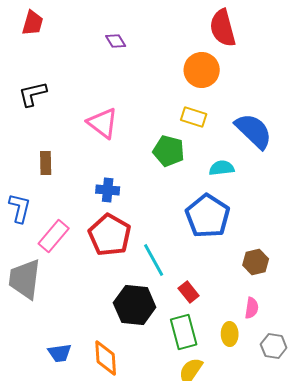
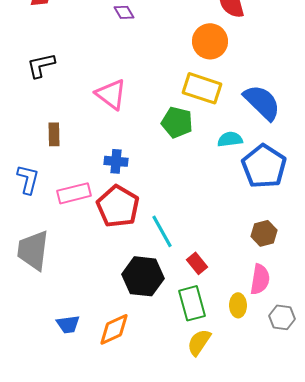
yellow rectangle: (194, 117) -> (202, 88), size x1.5
blue pentagon: (208, 216) -> (264, 166), moved
pink rectangle: (54, 236) -> (74, 193), moved, turned 36
pink semicircle: (252, 308) -> (260, 279), size x1.4
orange diamond: (106, 358) -> (114, 329), turned 69

